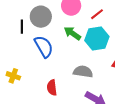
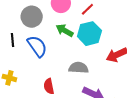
black line: (22, 27) -> (13, 40), moved

